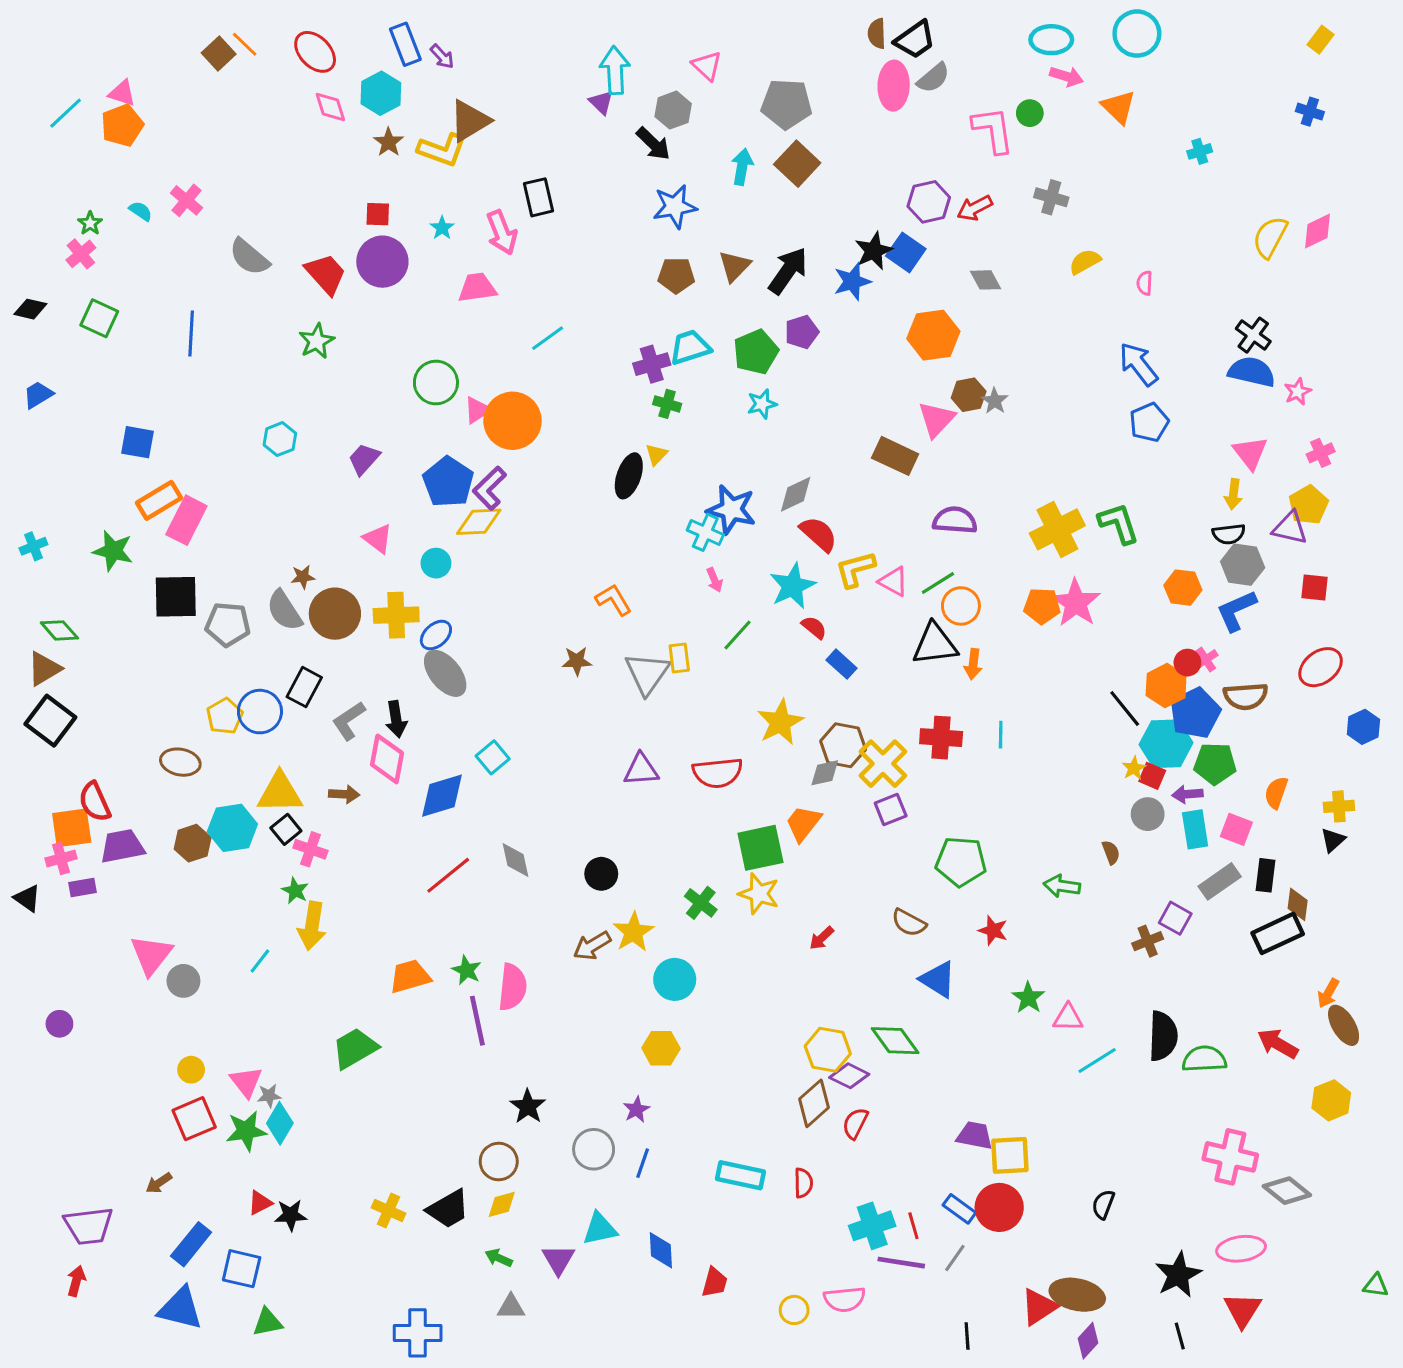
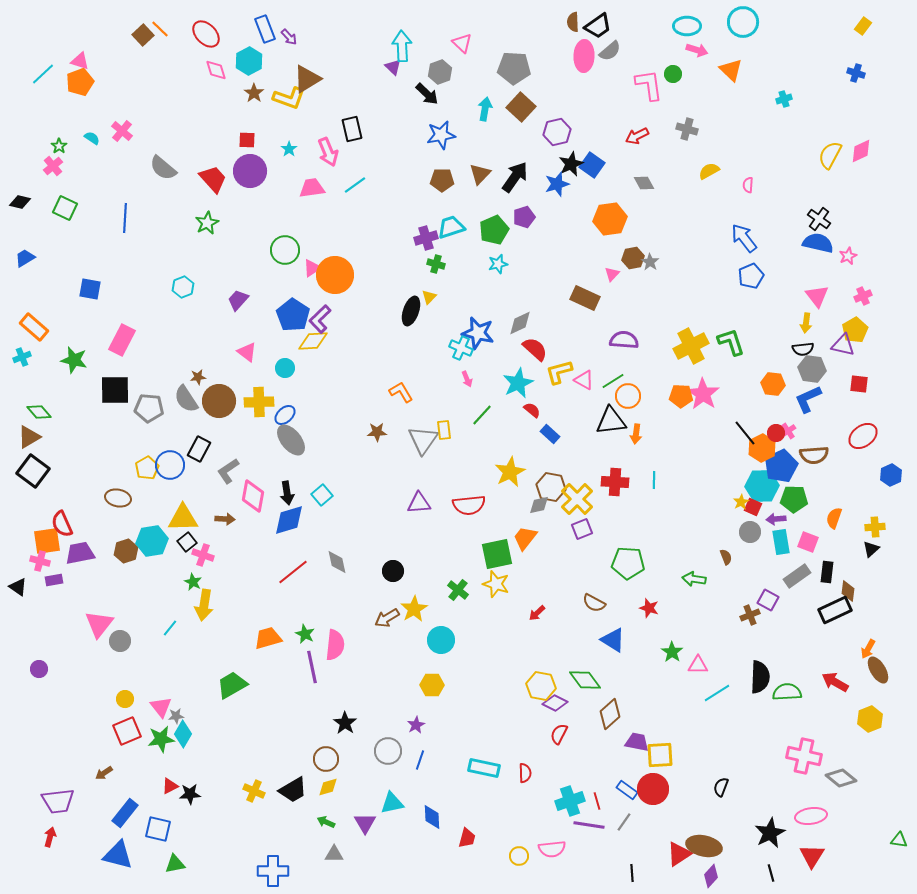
purple hexagon: (929, 202) -> (557, 132), moved
cyan line: (548, 338) -> (355, 185), moved
pink triangle: (936, 419) -> (612, 274), size x0.6
orange rectangle: (159, 500) -> (34, 327), moved, turned 72
black line: (1125, 708) -> (745, 433), moved
black arrow: (396, 719) -> (287, 493), moved
pink cross: (61, 858) -> (40, 561), turned 30
brown diamond: (814, 1103) -> (610, 714), moved

